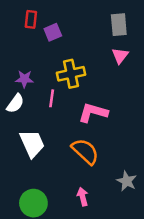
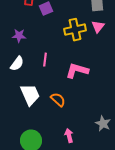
yellow cross: (71, 74) -> (75, 30), moved
purple star: (24, 79) -> (19, 36), moved
orange semicircle: (85, 151) -> (58, 100), moved, size x0.7

